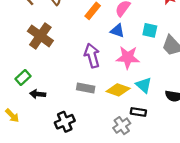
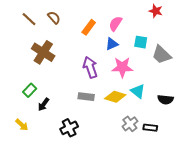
blue triangle: (117, 31) -> (112, 44), turned -40
black arrow: (38, 94) -> (44, 104), turned -56
black rectangle: (138, 112) -> (150, 128), moved
gray cross: (122, 126) -> (130, 124), moved

